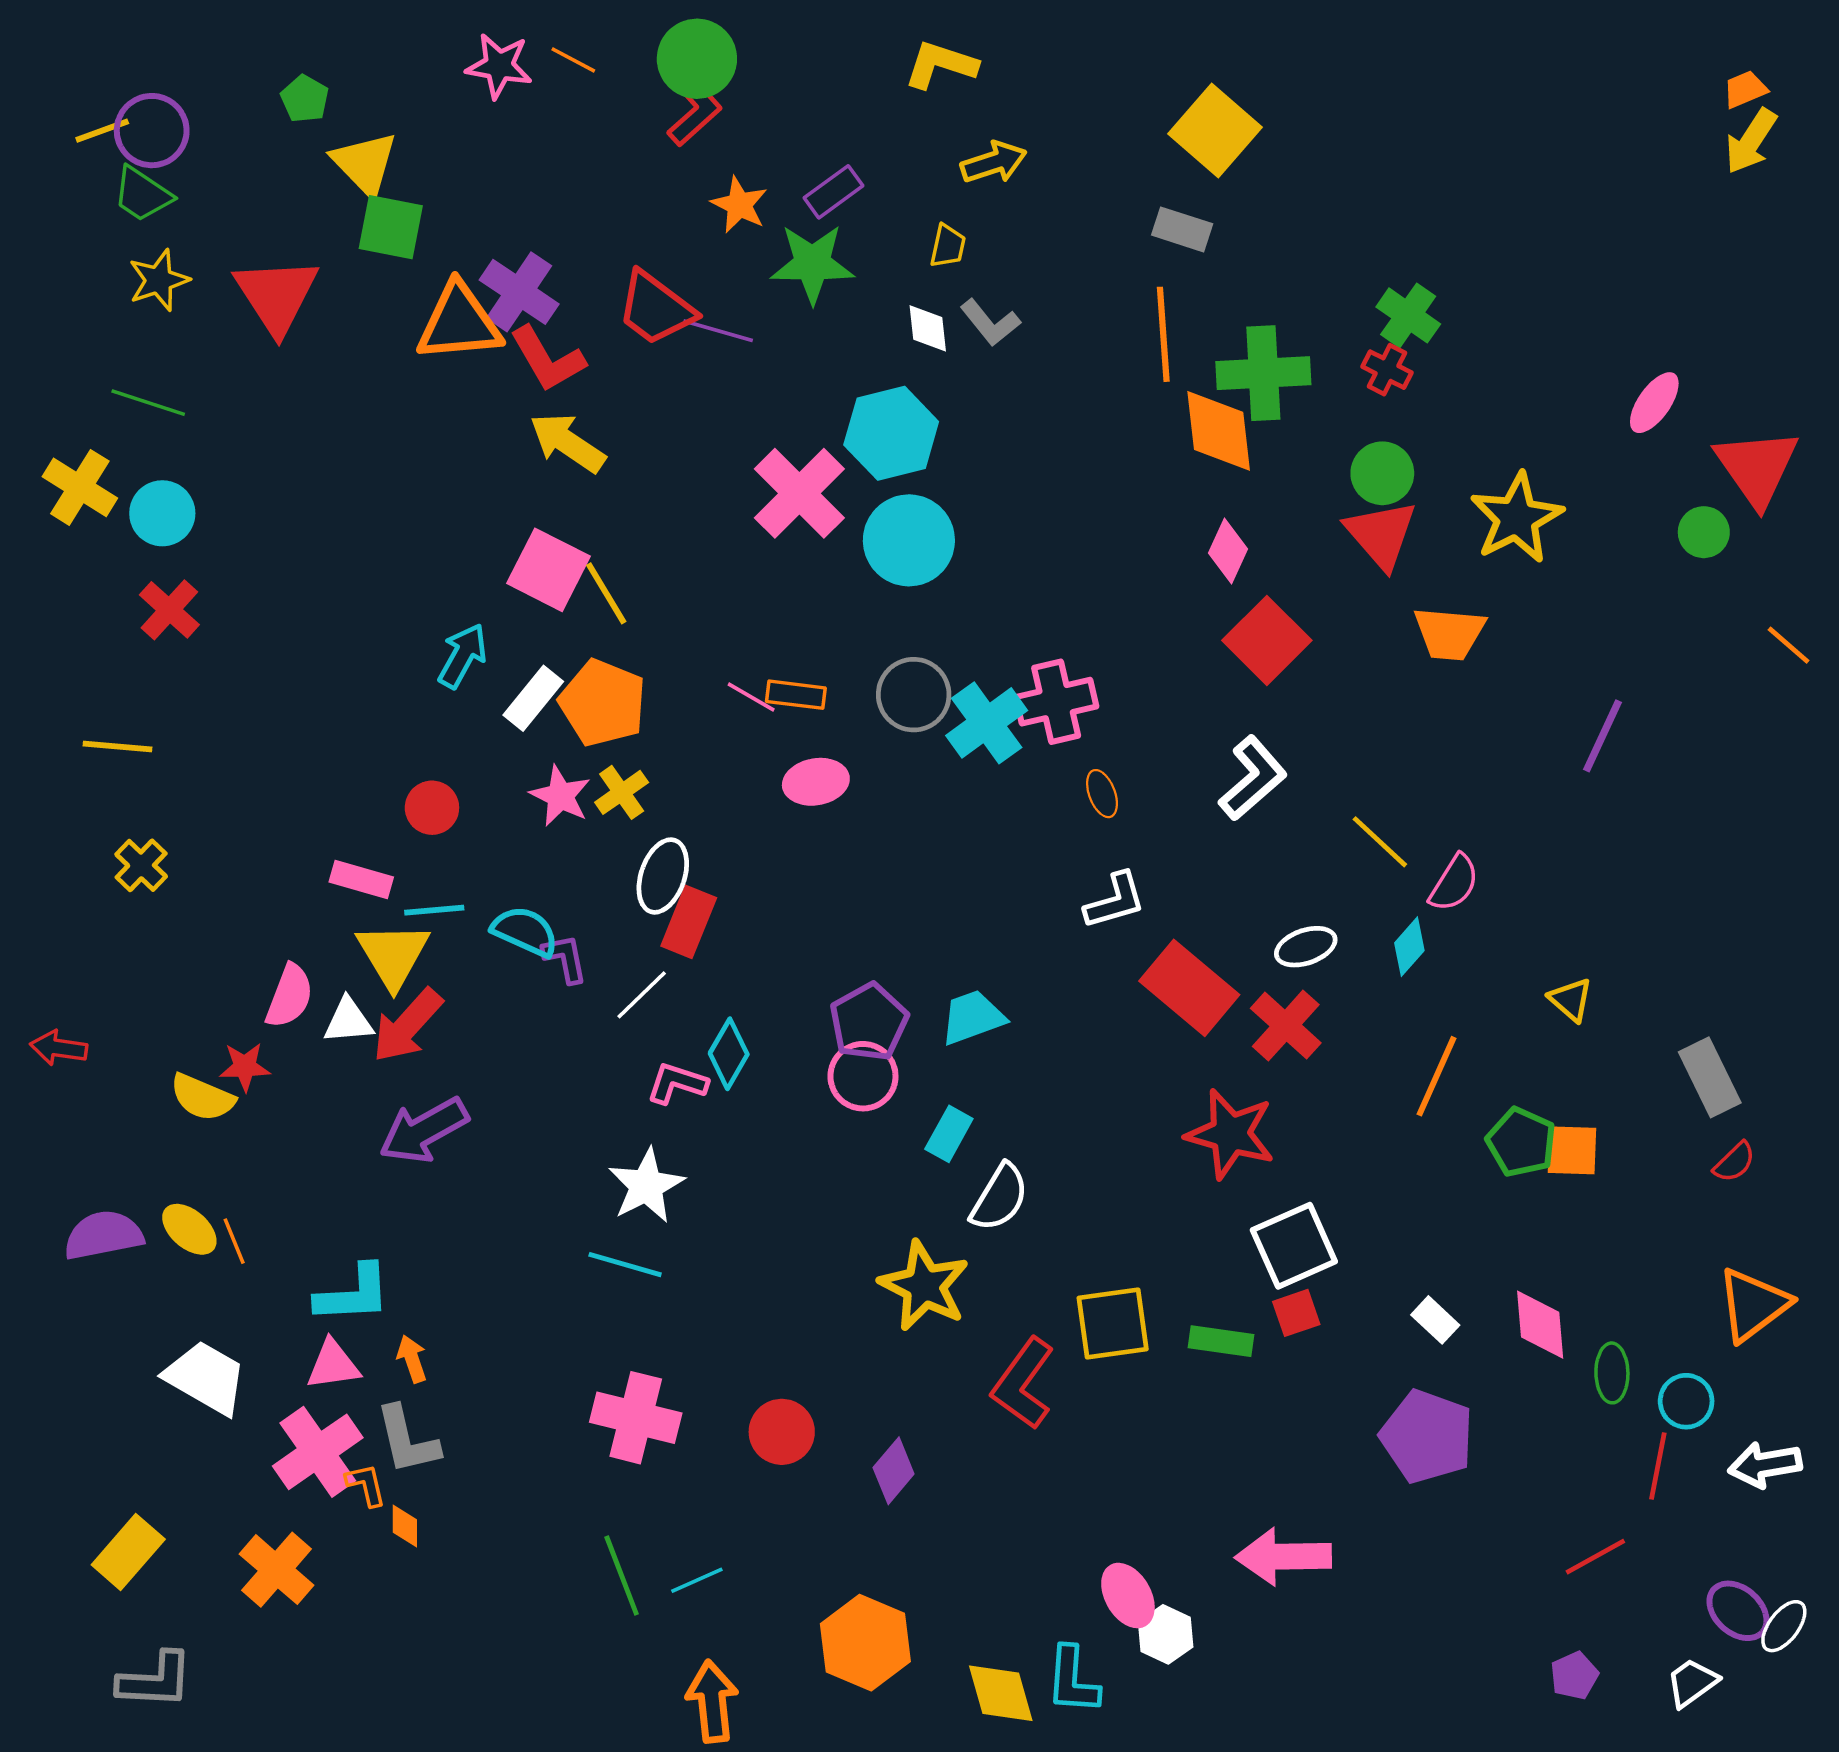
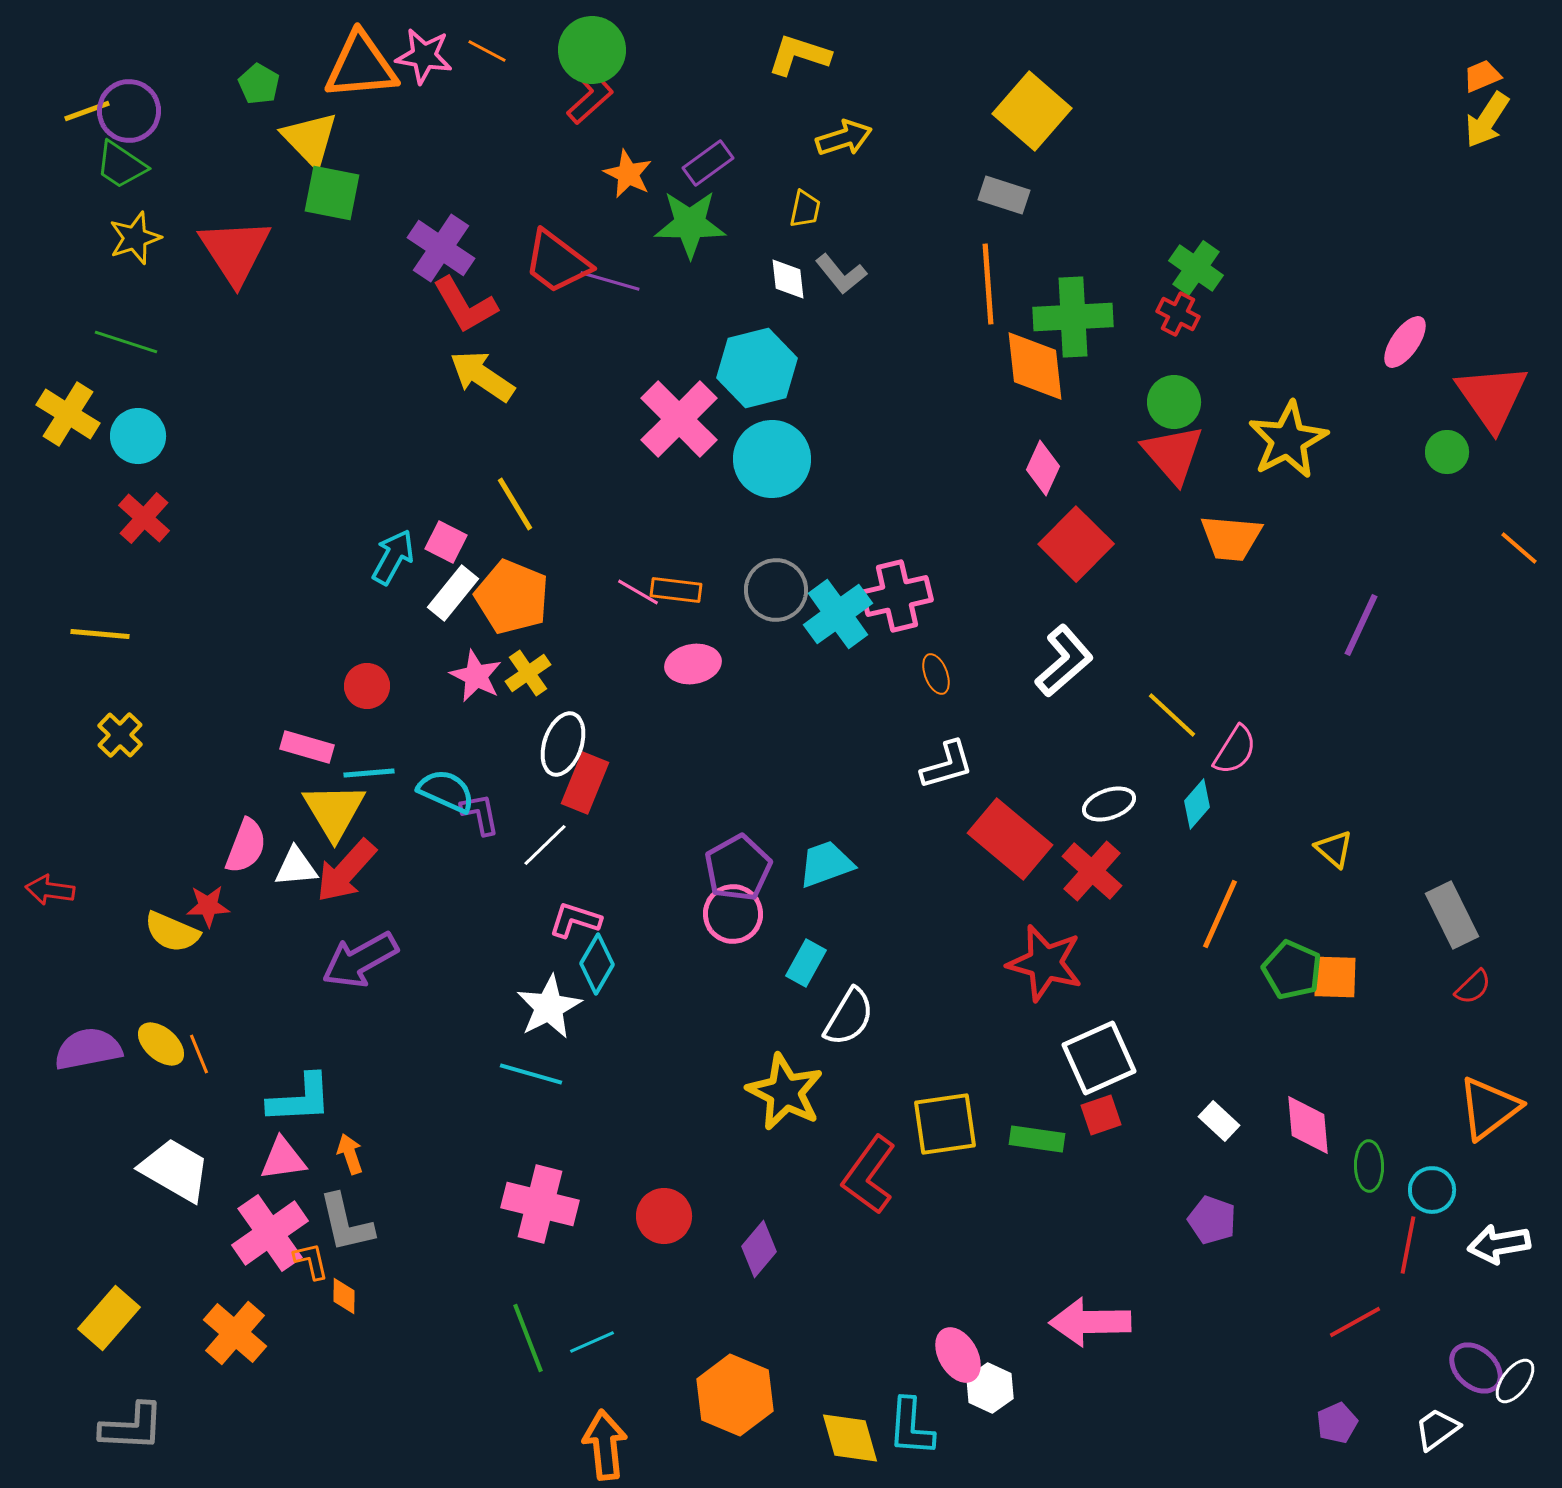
orange triangle: (459, 323) -> (361, 66), moved
pink square: (549, 570) -> (446, 542), moved, size x0.6
cyan diamond: (729, 1054) -> (597, 964), moved
purple pentagon: (1427, 1437) -> (1212, 1220), size x0.6

